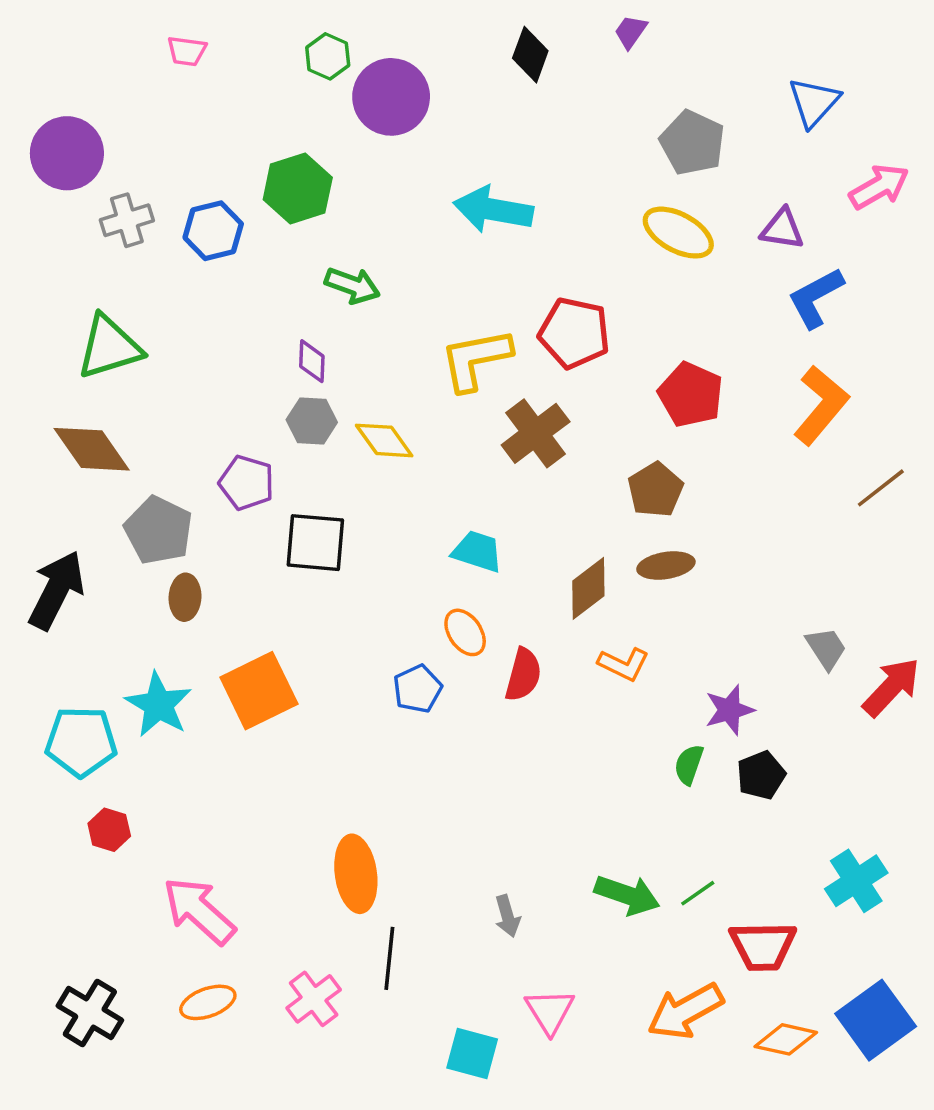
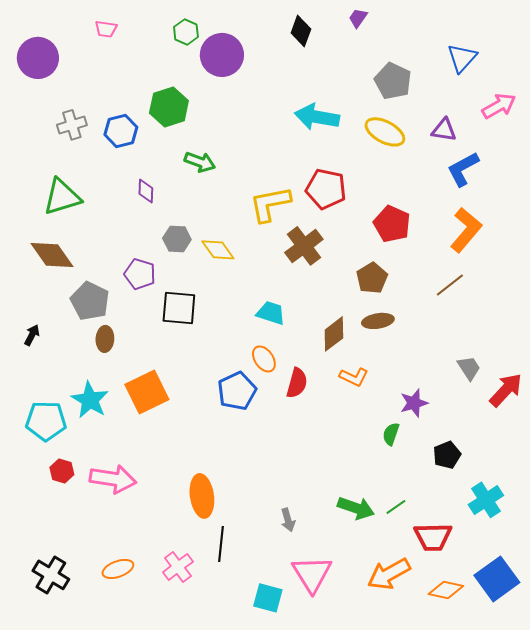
purple circle: (67, 153) -> (38, 58), moved
cyan arrow: (493, 210) -> (317, 117), moved
purple diamond: (312, 361) -> (146, 191), moved
brown line: (881, 488) -> (450, 285), moved
black arrow: (56, 590) -> (32, 335), size x0.5
blue pentagon: (418, 689) -> (237, 391), size x1.4
black pentagon: (761, 775) -> (447, 455), moved
pink arrow: (199, 911) -> (113, 479), moved, turned 147
pink triangle: (550, 1011) -> (312, 574), size x1.4

